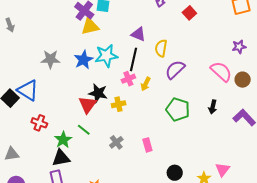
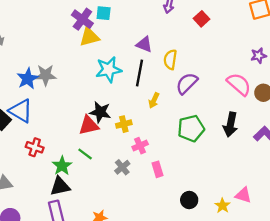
blue star: (83, 60) -> (28, 79), moved
pink cross: (128, 79) -> (140, 146), moved
red triangle: (88, 105) -> (89, 125), turned 42
black arrow: (213, 107) -> (230, 125), size x1.5
green pentagon: (178, 110) -> (191, 128), turned -30
pink triangle: (223, 170) -> (243, 195), turned -49

